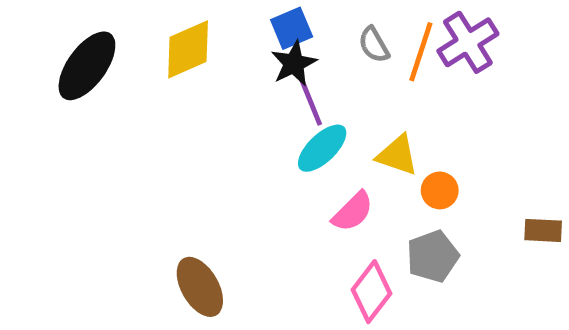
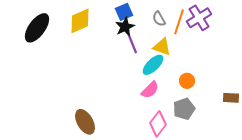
cyan ellipse: (322, 148) -> (153, 65), moved
yellow triangle: (397, 155) -> (162, 47), moved

